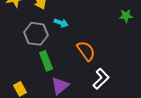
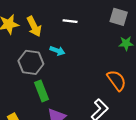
orange semicircle: (86, 51) -> (117, 80), moved

